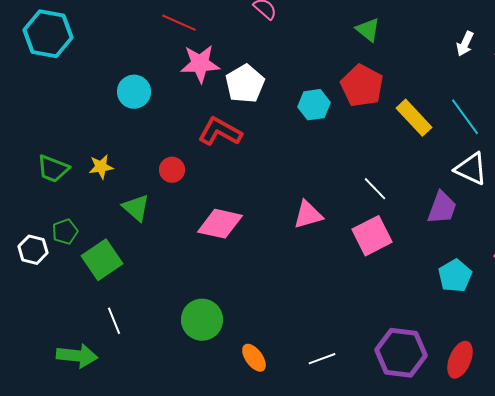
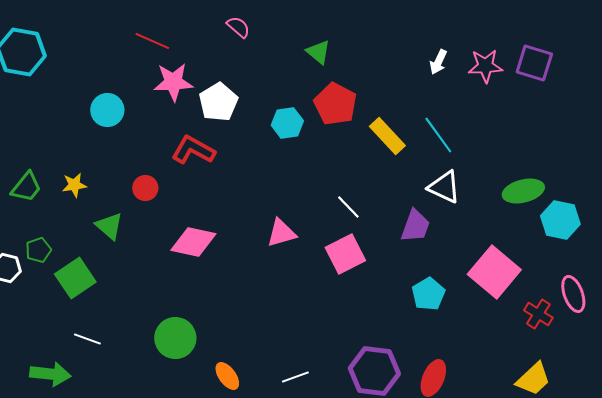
green triangle: (368, 30) -> (318, 52), moved
green trapezoid: (53, 169) -> (26, 187), turned -72
white line: (114, 321) -> (87, 339), turned -48

